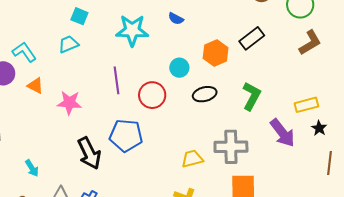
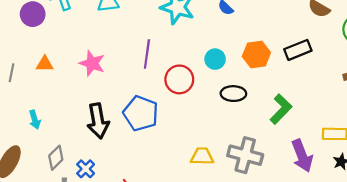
orange triangle: (35, 86) -> (45, 64), moved, turned -42

